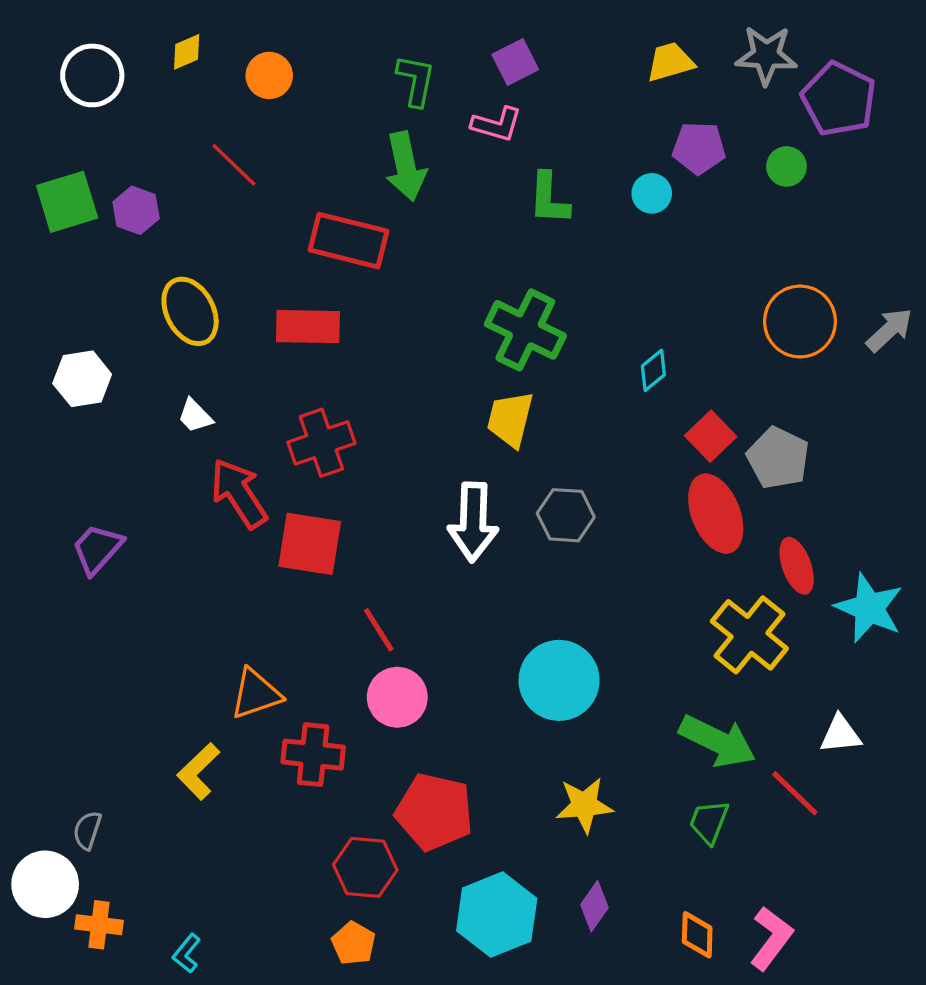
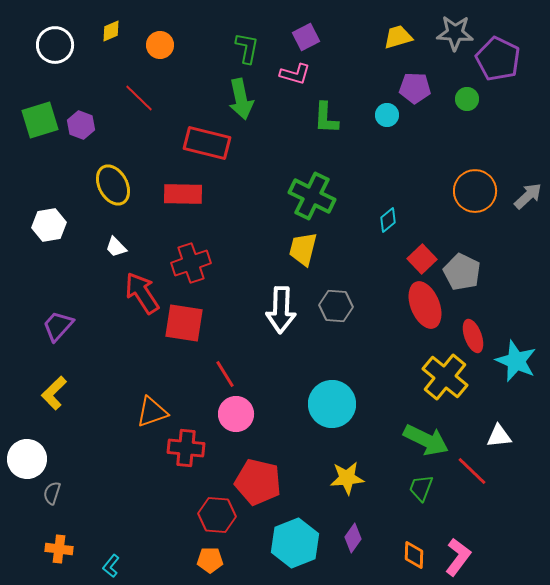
yellow L-shape: (198, 771) -> (54, 393), moved
white circle: (45, 884) -> (27, 459), moved
orange pentagon: (353, 943) -> (210, 560), turned -30

